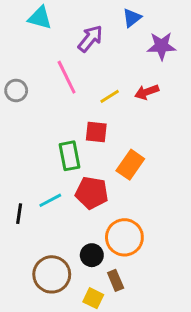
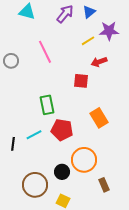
purple arrow: (90, 39) -> (65, 14), moved
yellow line: (110, 96) -> (88, 41), moved
red square: (96, 132) -> (81, 81), moved
orange rectangle: (130, 165) -> (99, 118), moved, turned -66
brown rectangle: (116, 280) -> (104, 185), moved

